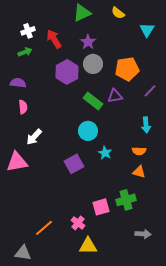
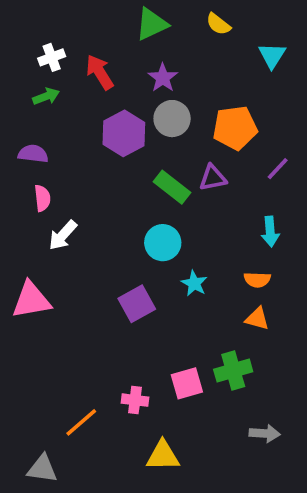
white arrow: (34, 137) -> (63, 235), moved
pink cross: (78, 223) -> (135, 400), moved, turned -32

